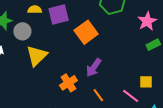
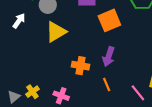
purple arrow: (94, 67) -> (109, 57), turned -30
orange cross: (68, 83) -> (80, 66), turned 30

